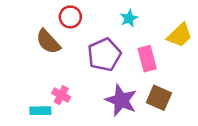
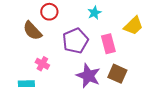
pink cross: (61, 95) -> (42, 64), moved

